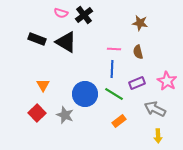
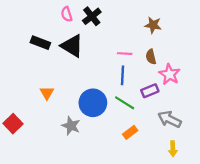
pink semicircle: (61, 13) -> (67, 14), turned 56
pink star: (167, 81) -> (170, 74), moved
red square: (37, 113) -> (13, 124), moved

